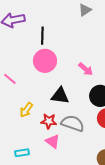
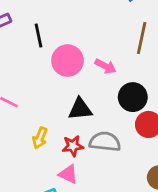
pink circle: (45, 61) -> (67, 61), moved
pink triangle: (53, 141) -> (68, 174), moved

